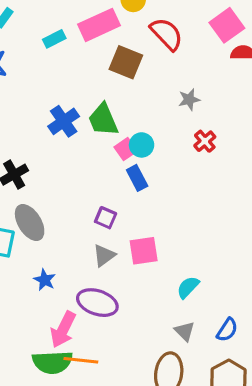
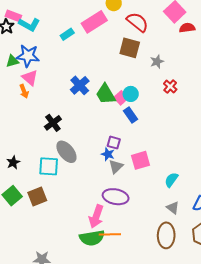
brown square: (126, 62) -> (130, 48), moved
green trapezoid: (103, 120) -> (106, 94), moved
blue star: (45, 280) -> (108, 154), moved

